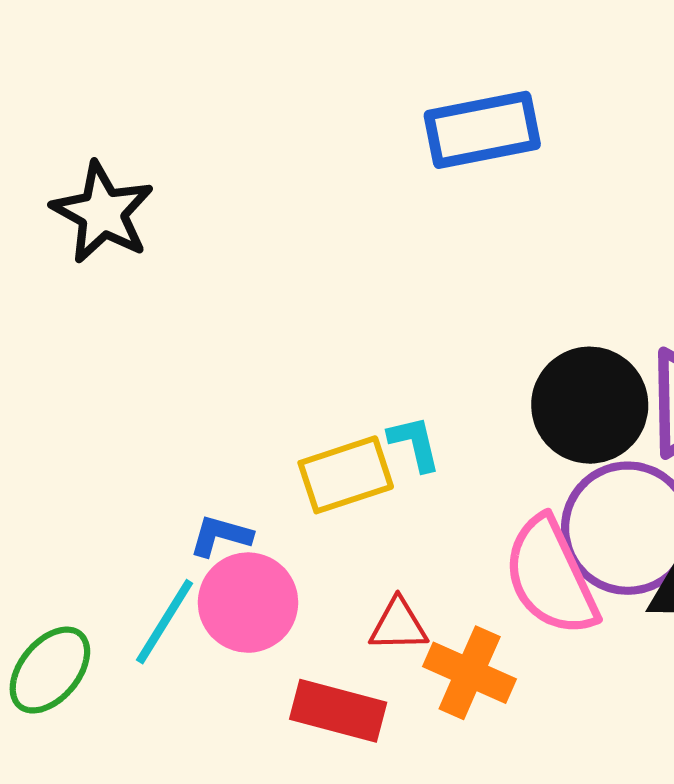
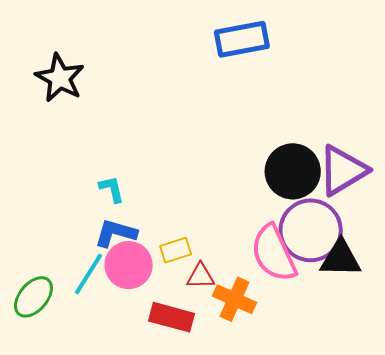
cyan L-shape: (414, 443) -> (112, 189), moved
yellow rectangle: (346, 475) -> (176, 250), moved, size x0.7
blue L-shape: (221, 536) -> (116, 233), size x1.4

